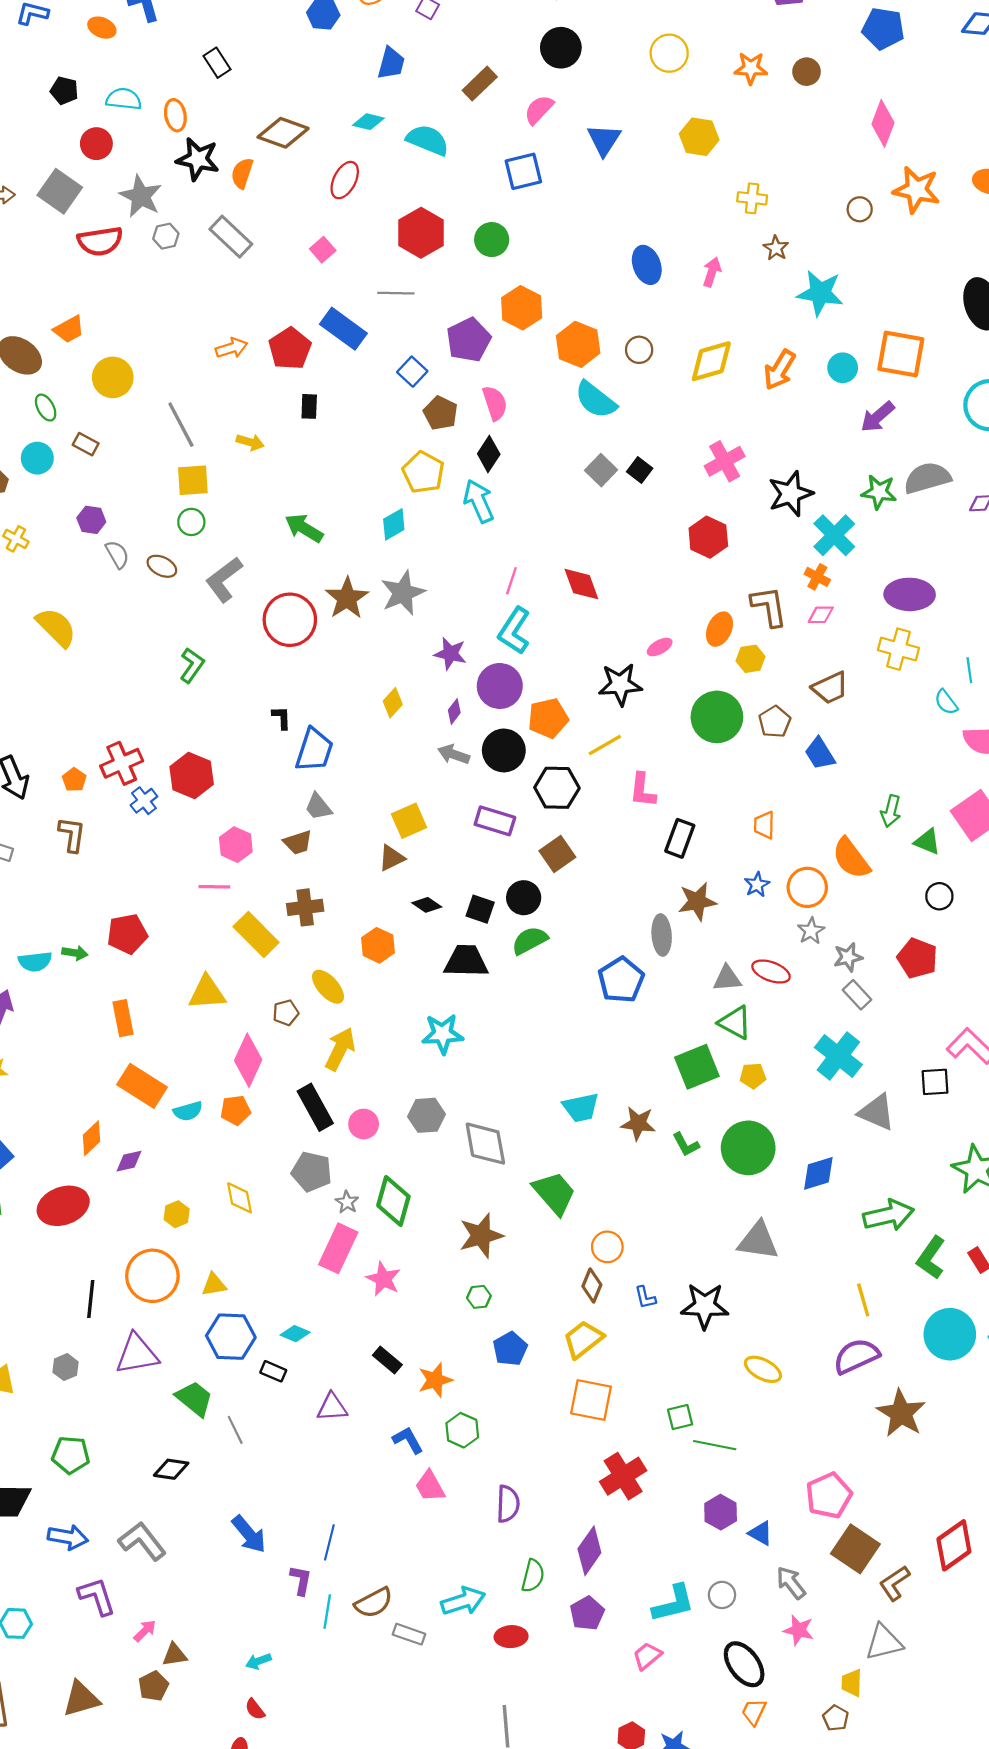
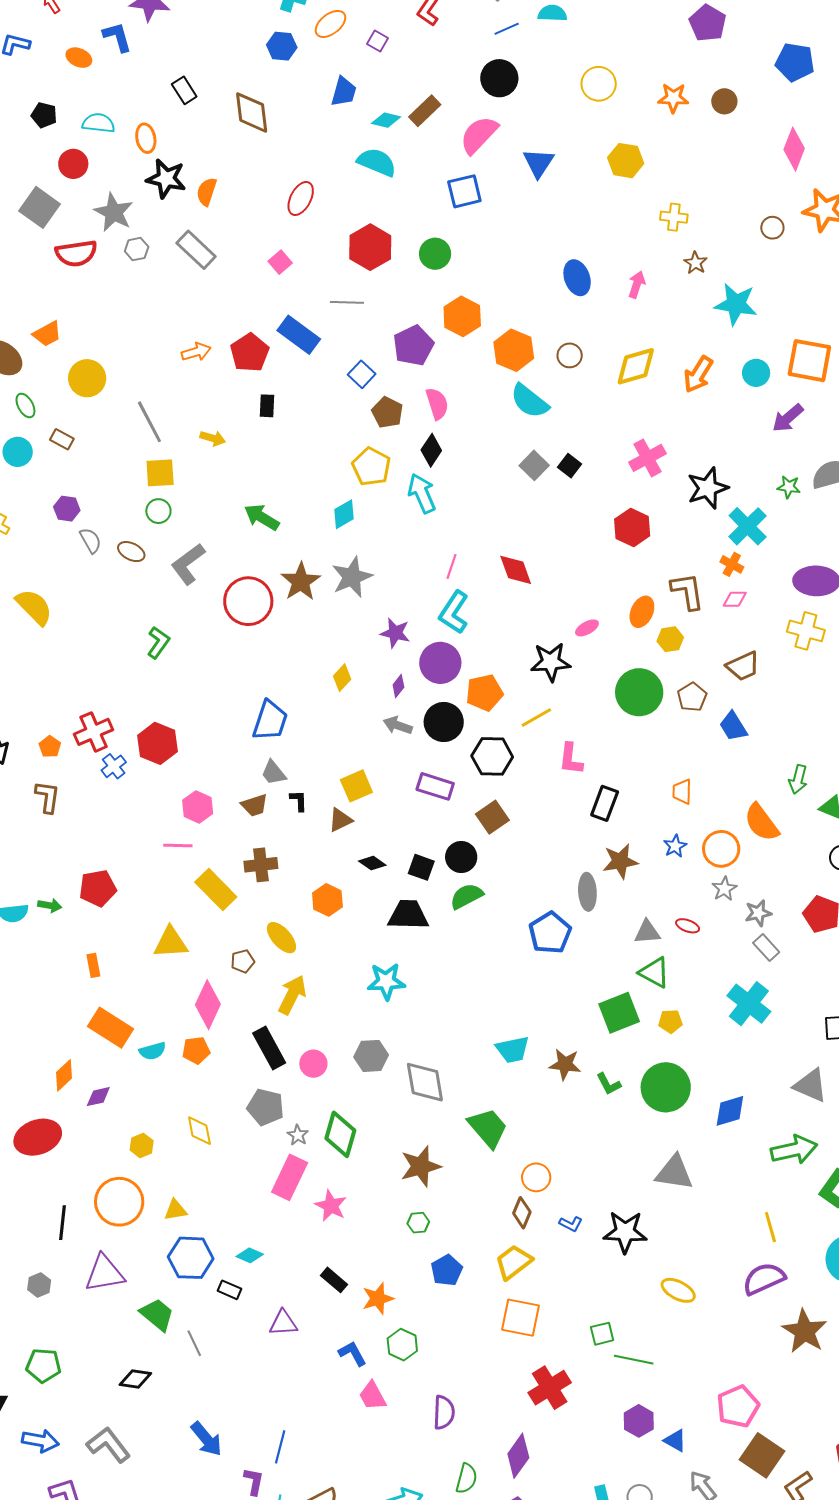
pink semicircle: (539, 110) -> (479, 135), size x1.4
cyan diamond: (368, 122) -> (386, 120), moved
brown diamond: (283, 133) -> (252, 112), moved, turned 63
green star: (879, 492) -> (789, 487), size x0.7
black L-shape: (281, 718) -> (299, 801), moved
red ellipse: (771, 971) -> (688, 926), size x0.7
orange rectangle: (123, 1018) -> (93, 965), size x0.7
gray triangle: (877, 1112) -> (811, 1085), moved
blue L-shape: (645, 1297) -> (571, 1224), turned -50

